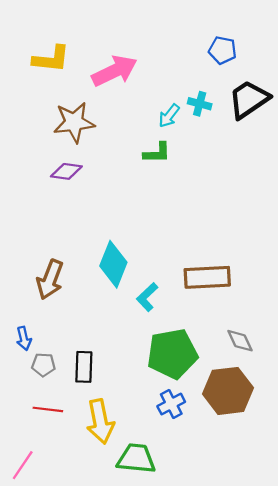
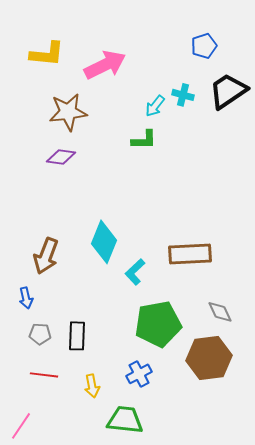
blue pentagon: (223, 50) -> (204, 46), turned -30
blue arrow: (24, 338) -> (26, 298), moved
blue cross: (171, 404) -> (139, 374), moved
yellow arrow: (100, 421) -> (92, 386), size x0.6

